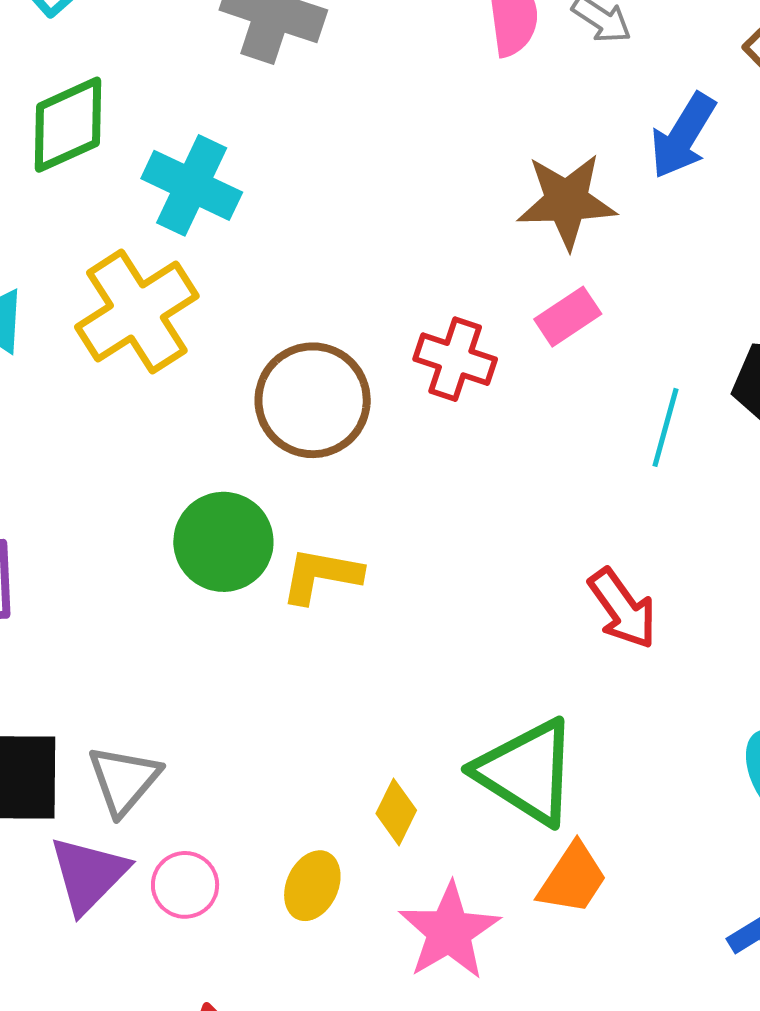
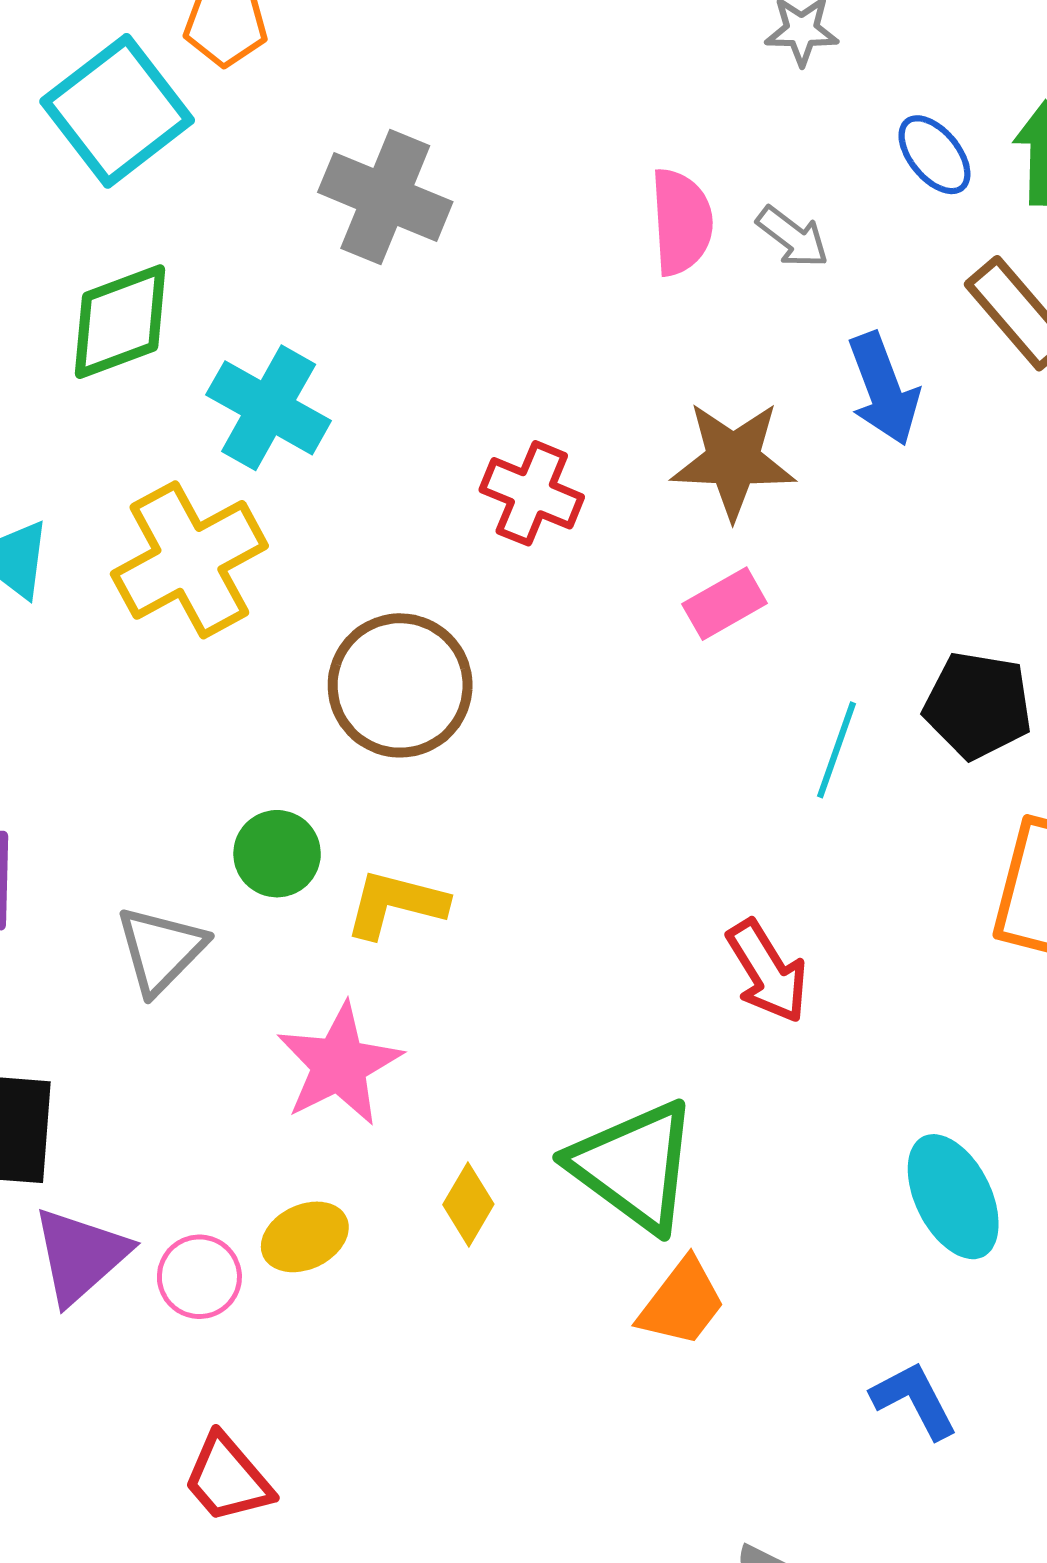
blue arrow: (683, 136) -> (883, 389), turned -56
red cross: (455, 359) -> (532, 493), moved
green circle: (223, 542) -> (277, 854), size x0.7
gray triangle: (124, 780) -> (161, 950), moved
yellow ellipse: (312, 886) -> (305, 1237), moved, turned 36
pink star: (449, 931) -> (339, 1064), moved

